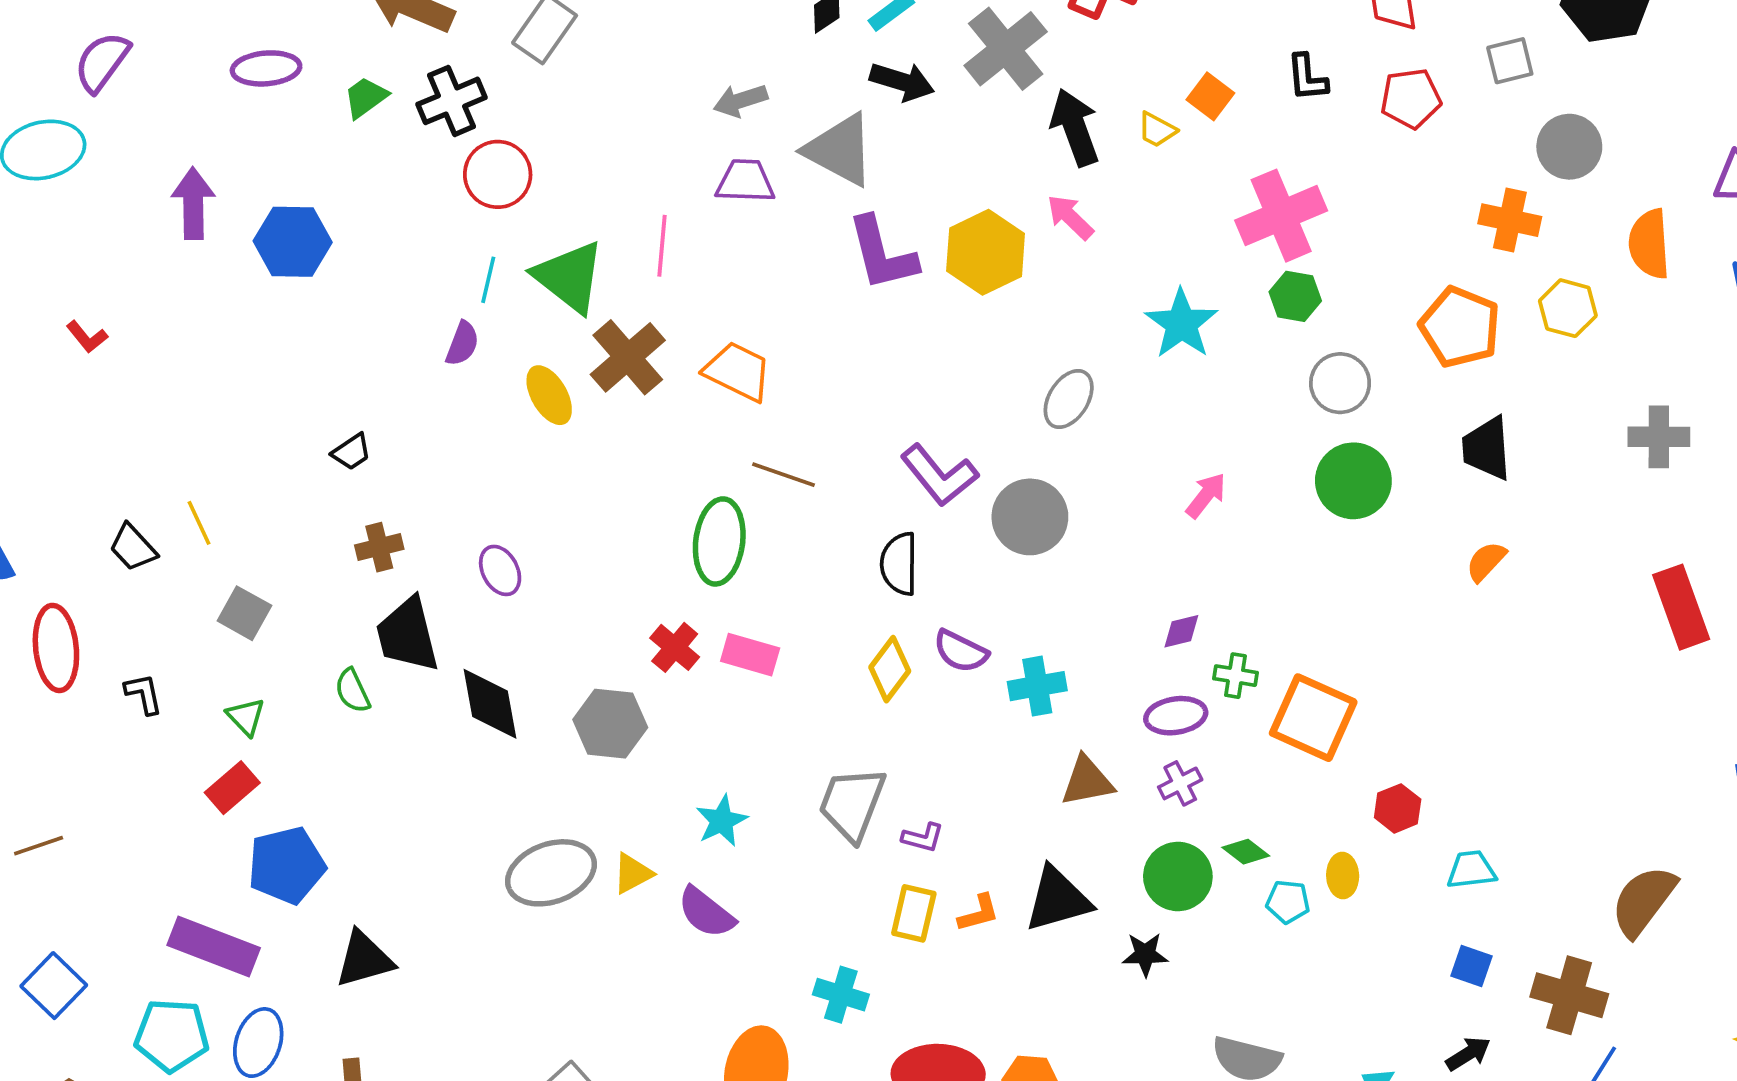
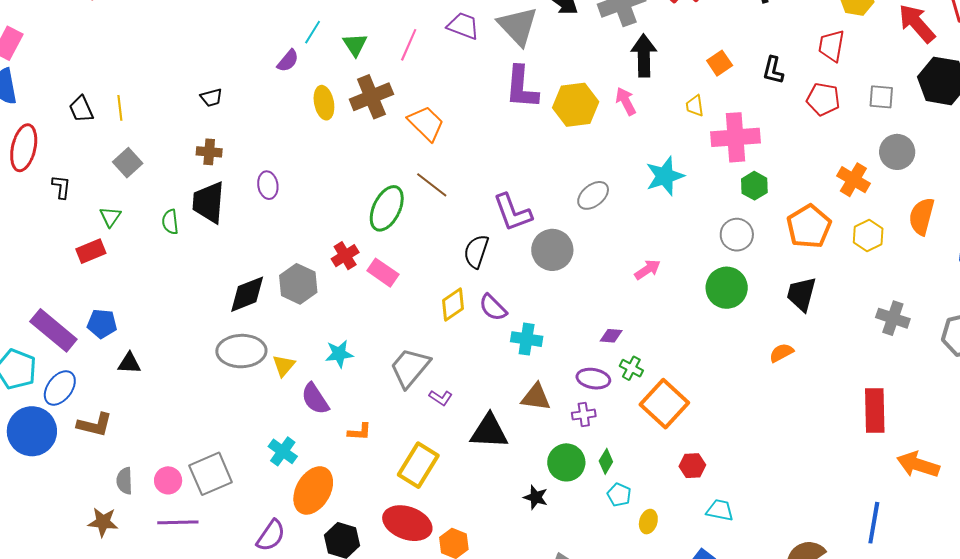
yellow trapezoid: (1157, 130) -> (695, 106), moved, turned 35
green triangle: (569, 277) -> (355, 45), size x0.6
green hexagon: (1295, 296) -> (754, 186), moved
black diamond: (490, 704) -> (247, 294), moved, turned 60
green diamond: (1246, 852) -> (606, 461), turned 65
blue pentagon: (287, 865) -> (102, 324), moved, size x0.7
yellow triangle: (633, 873) -> (284, 366), turned -40
yellow ellipse: (1343, 876) -> (648, 522), moved
black triangle: (1058, 899) -> (489, 431), moved
yellow rectangle: (914, 913) -> (418, 465), moved, size x1.4
orange L-shape: (979, 913) -> (360, 432), moved
black triangle: (364, 959) -> (129, 363), size x0.7
cyan cross: (841, 995) -> (283, 451), moved

